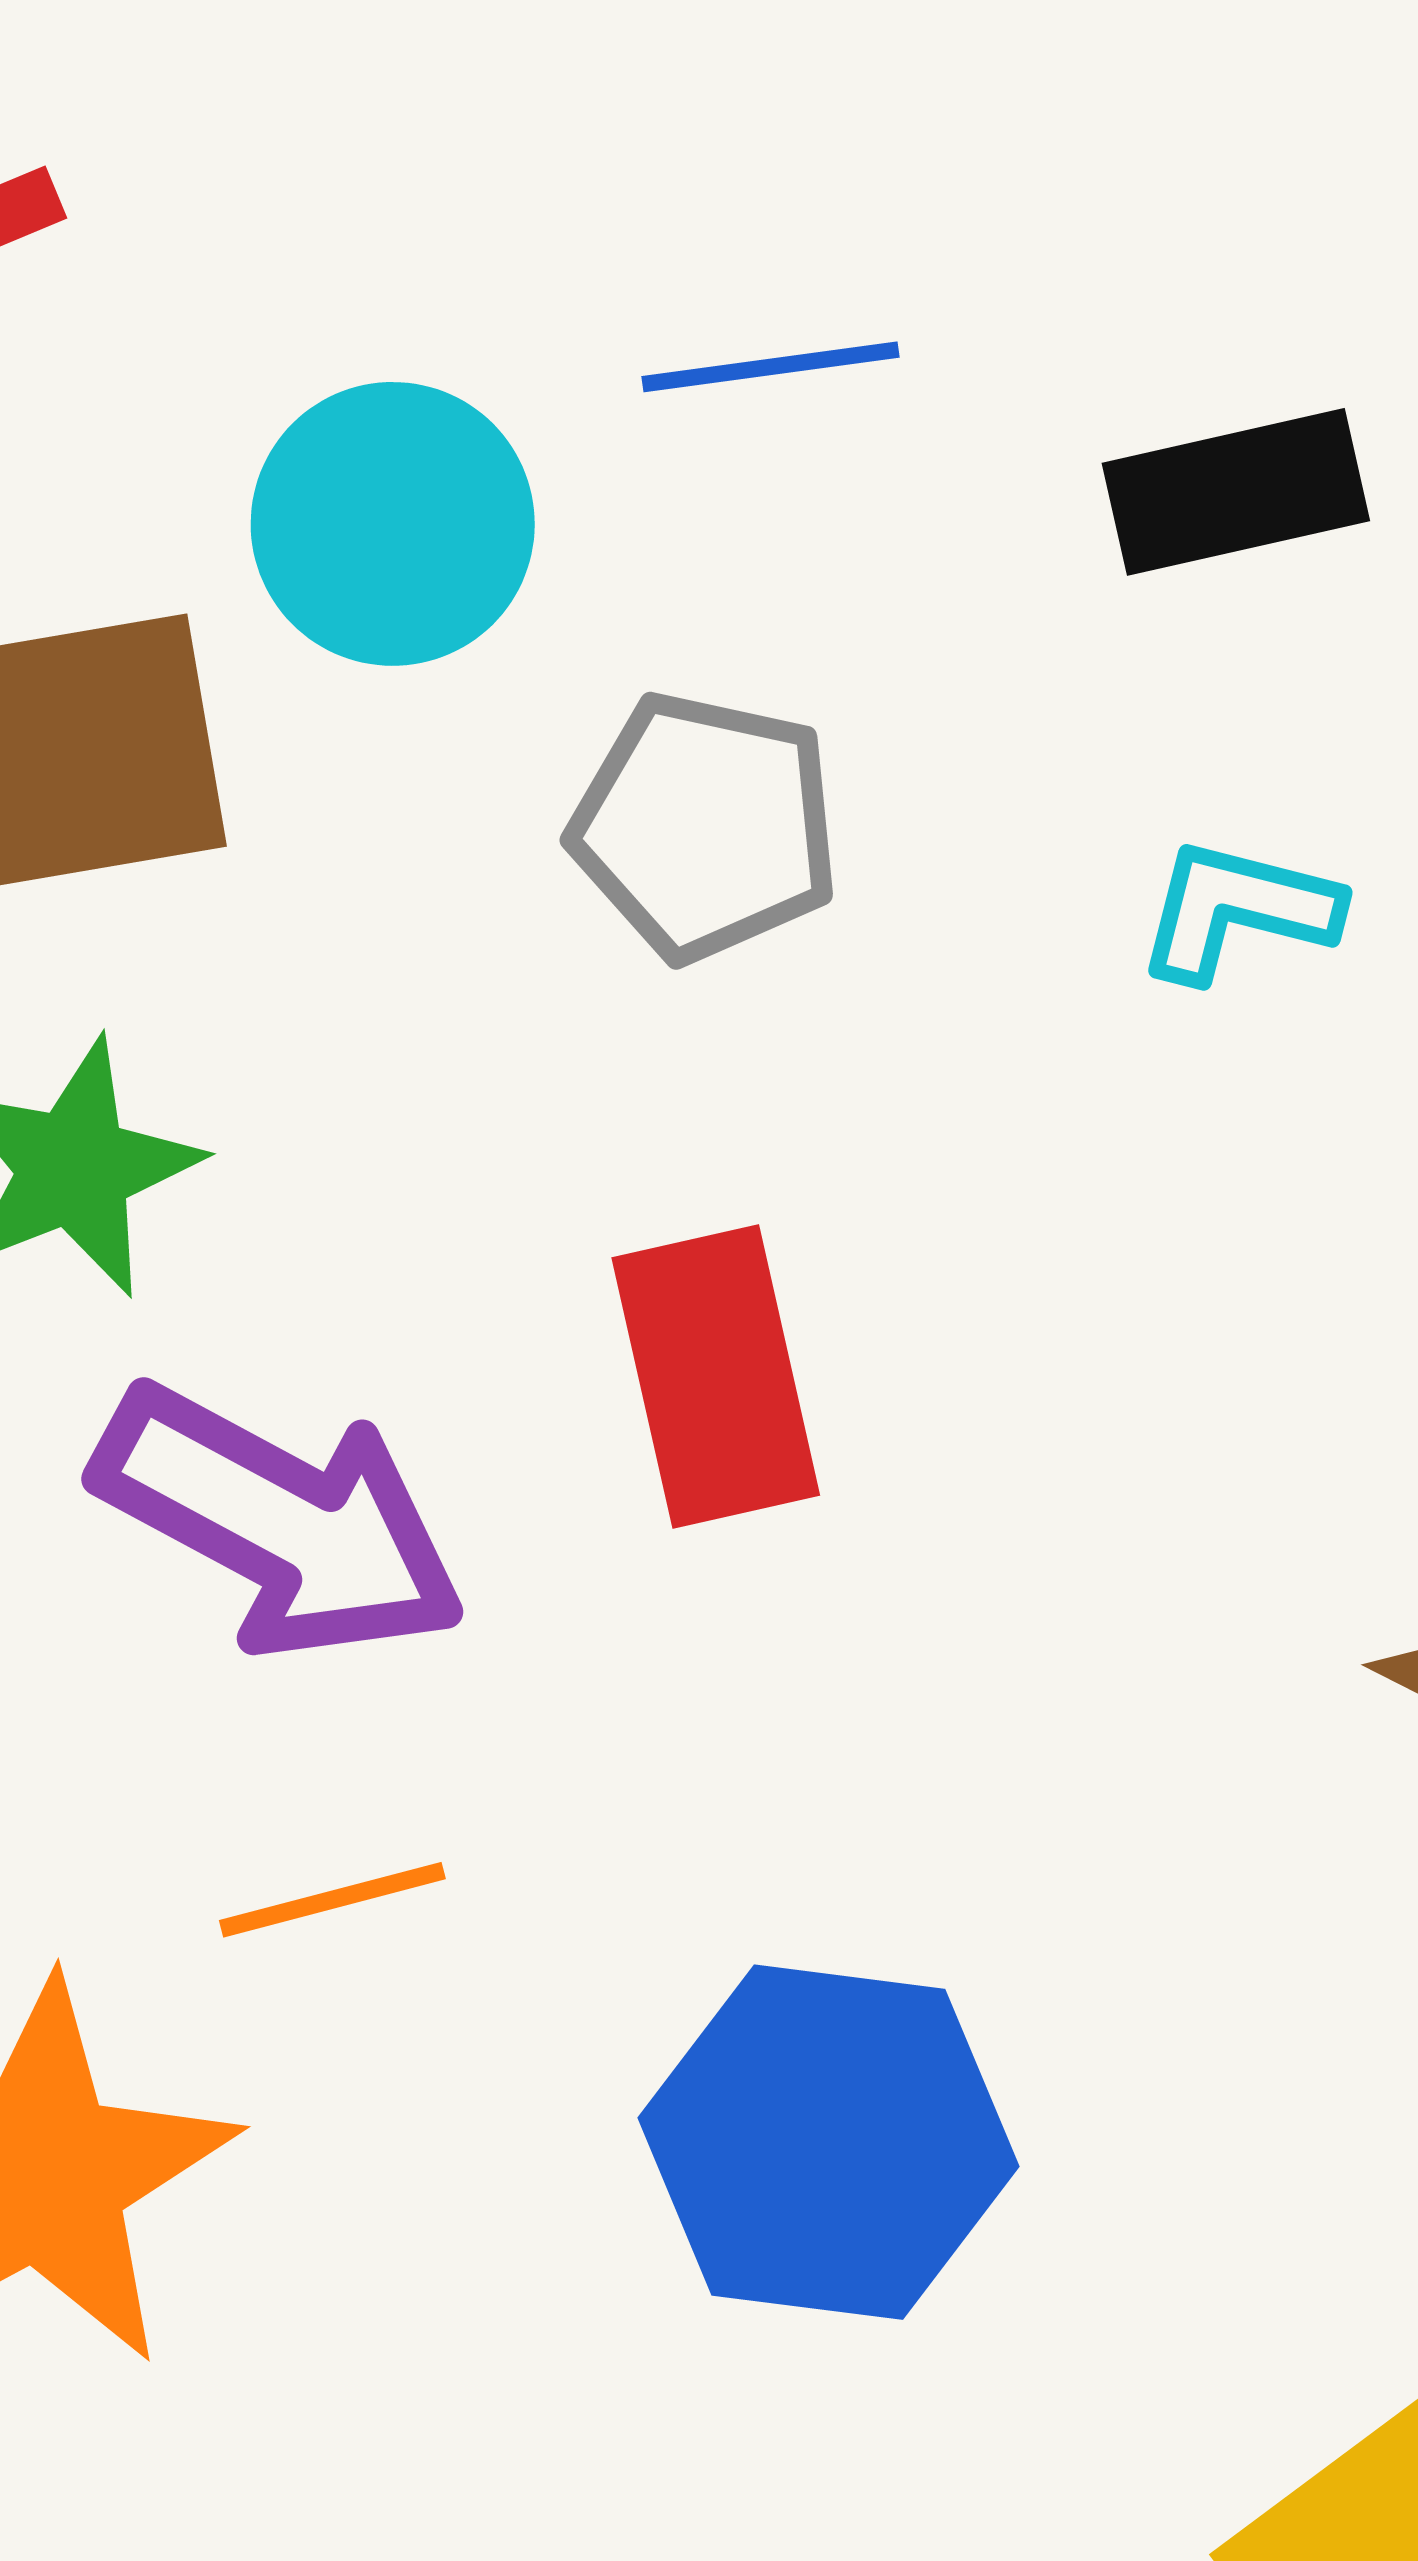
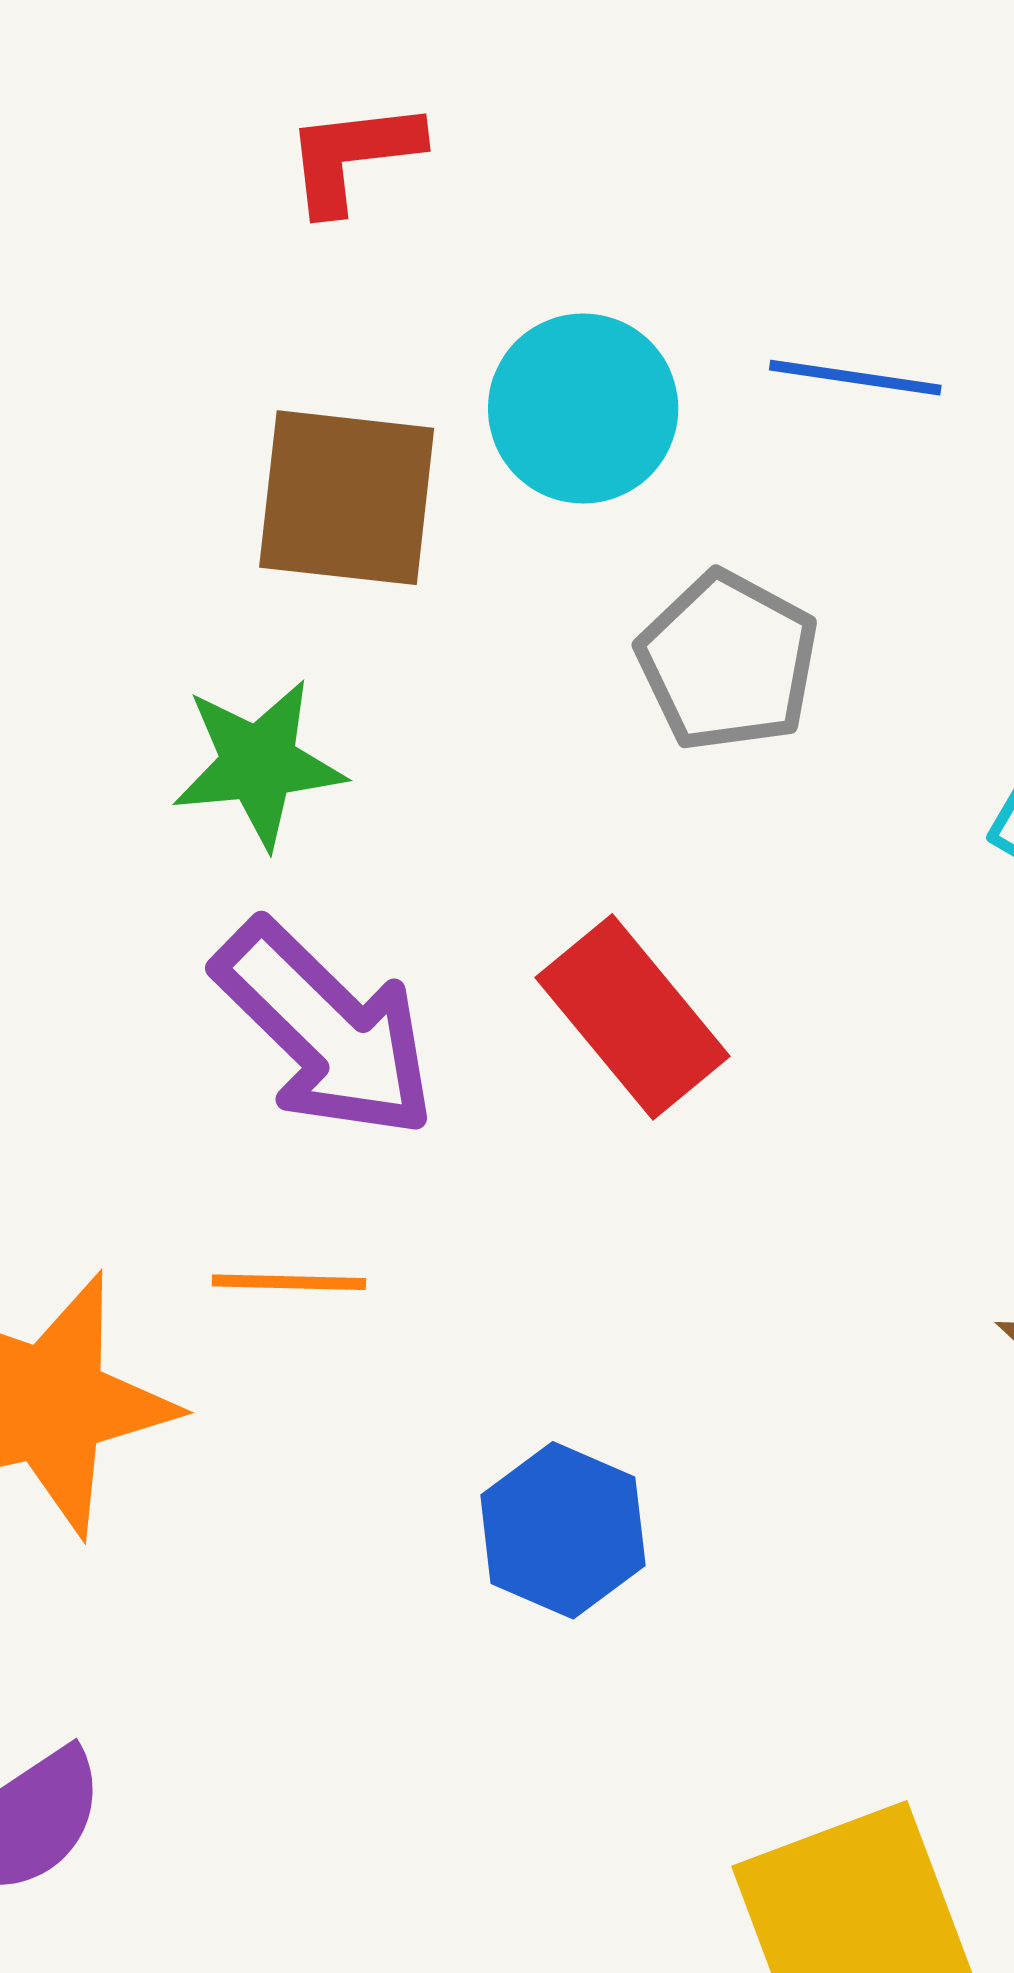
red rectangle: (716, 1376) -> (633, 1017), turned -43
blue hexagon: (828, 2142) -> (563, 1530), size x0.7

